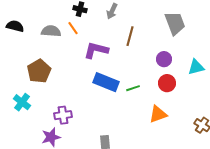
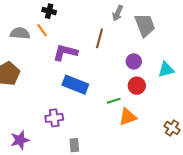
gray arrow: (112, 11) -> (118, 13), moved
green line: (133, 88) -> (114, 101), moved
purple cross: (63, 115) -> (54, 118), moved

